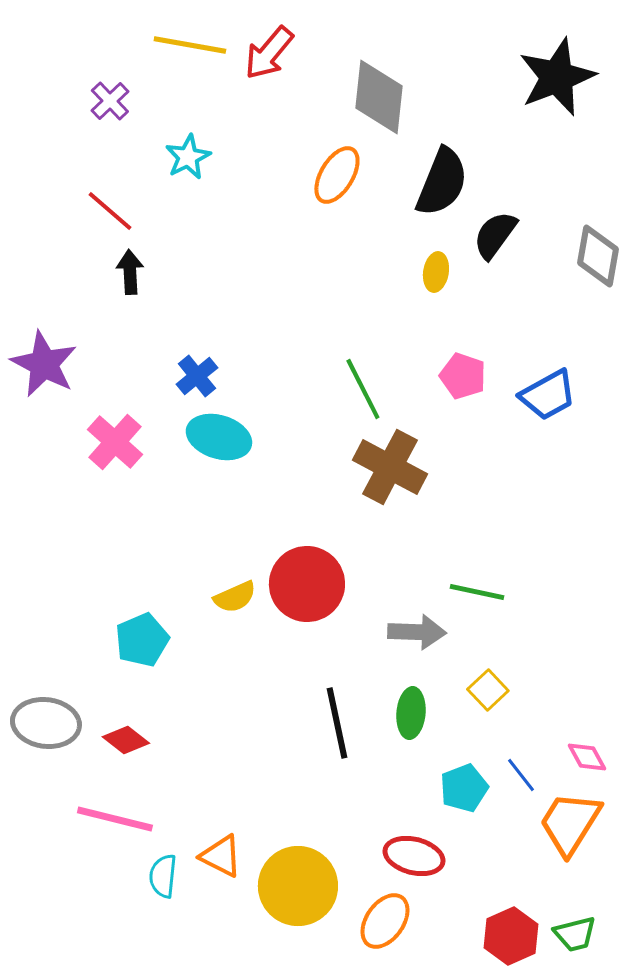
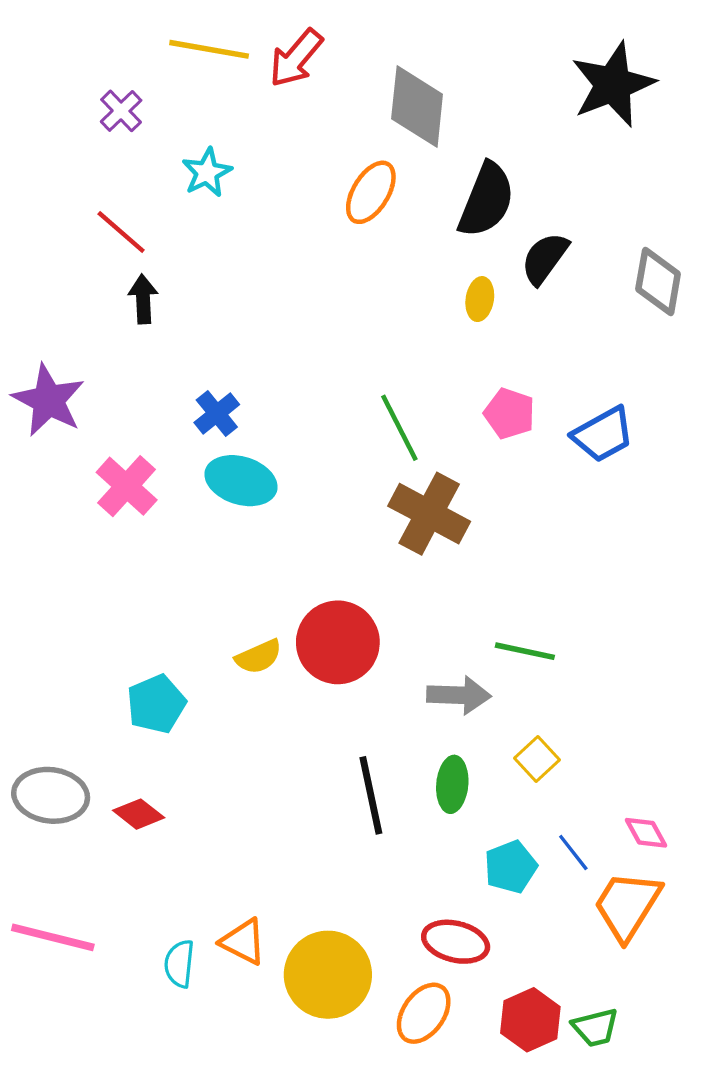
pink line: (115, 819) -> (53, 937), moved
green trapezoid: (575, 934) -> (595, 1028), moved
red hexagon: (511, 936) -> (530, 1020), moved

